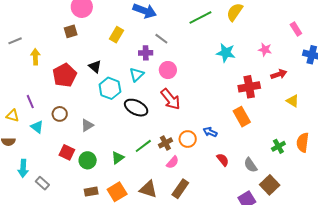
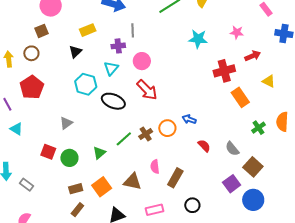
yellow rectangle: (117, 35) -> (88, 30), turned 42
gray line: (161, 39) -> (133, 30), turned 56
black triangle: (95, 67) -> (75, 52), moved, turned 40
red pentagon: (65, 75) -> (32, 87), moved
brown circle: (60, 114) -> (31, 53), moved
orange rectangle: (242, 117) -> (240, 97), moved
pink semicircle: (173, 162) -> (155, 167), moved, turned 136
brown rectangle: (180, 189) -> (175, 178), moved

